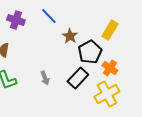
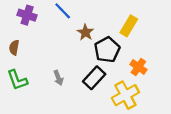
orange cross: (110, 68) -> (138, 67), moved

